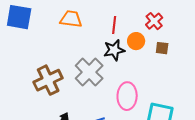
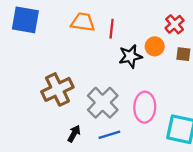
red line: (114, 25) -> (112, 29), moved
gray cross: (89, 72) -> (103, 103), moved

